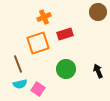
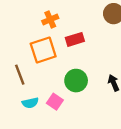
cyan semicircle: (20, 84) -> (30, 103), moved
pink square: (38, 89) -> (55, 102), moved

